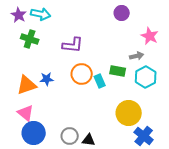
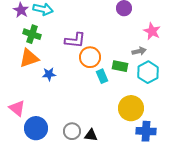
orange circle: (82, 74) -> (90, 57), moved
orange triangle: (27, 85) -> (29, 58), moved
pink triangle: (26, 113) -> (17, 108), moved
blue cross: (144, 136) -> (146, 131), turned -36

